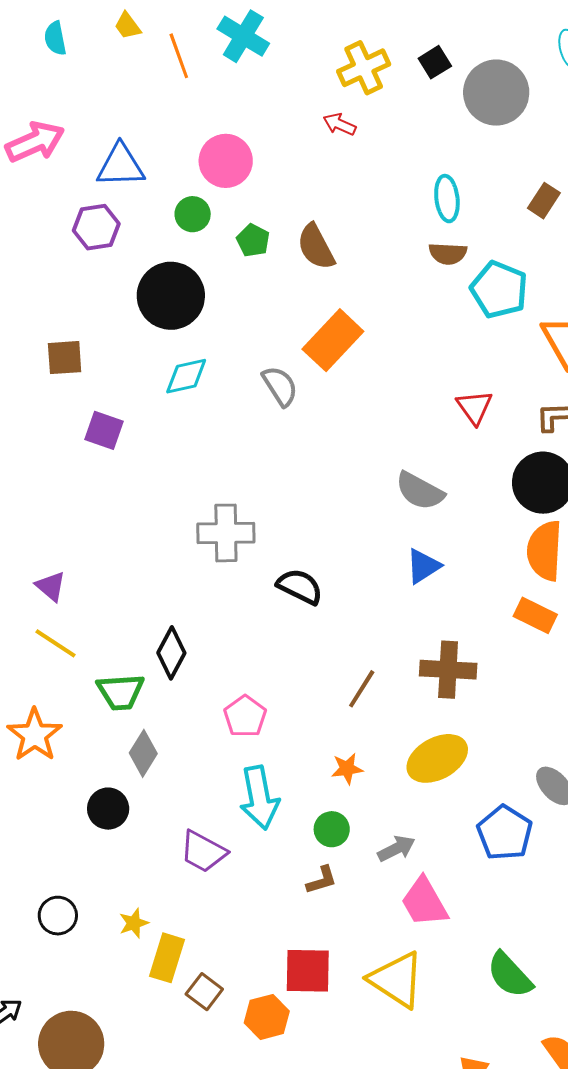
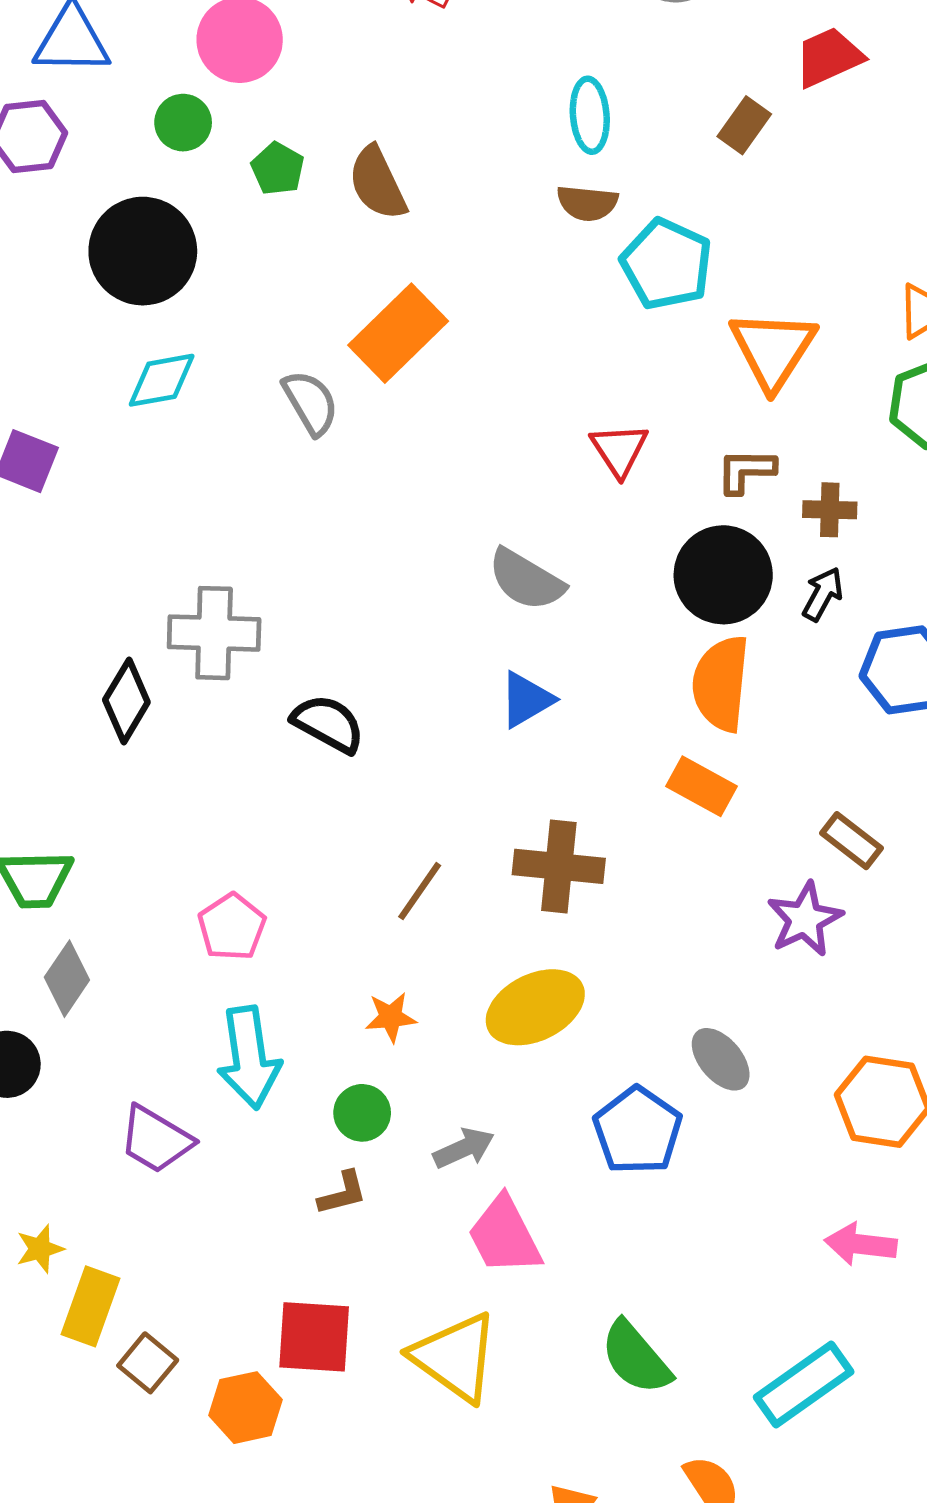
black diamond: (171, 653) -> (126, 701), moved

